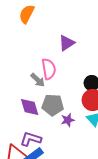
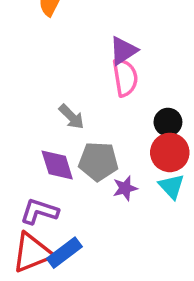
pink semicircle: (49, 69) -> (125, 77), moved
purple L-shape: (31, 139) -> (39, 211), moved

